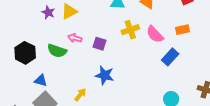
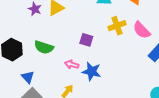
pink arrow: (75, 38) -> (72, 64), moved
blue triangle: (41, 80) -> (28, 77), turned 32

